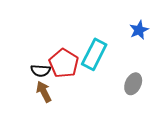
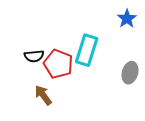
black semicircle: (41, 71) -> (34, 56), moved

